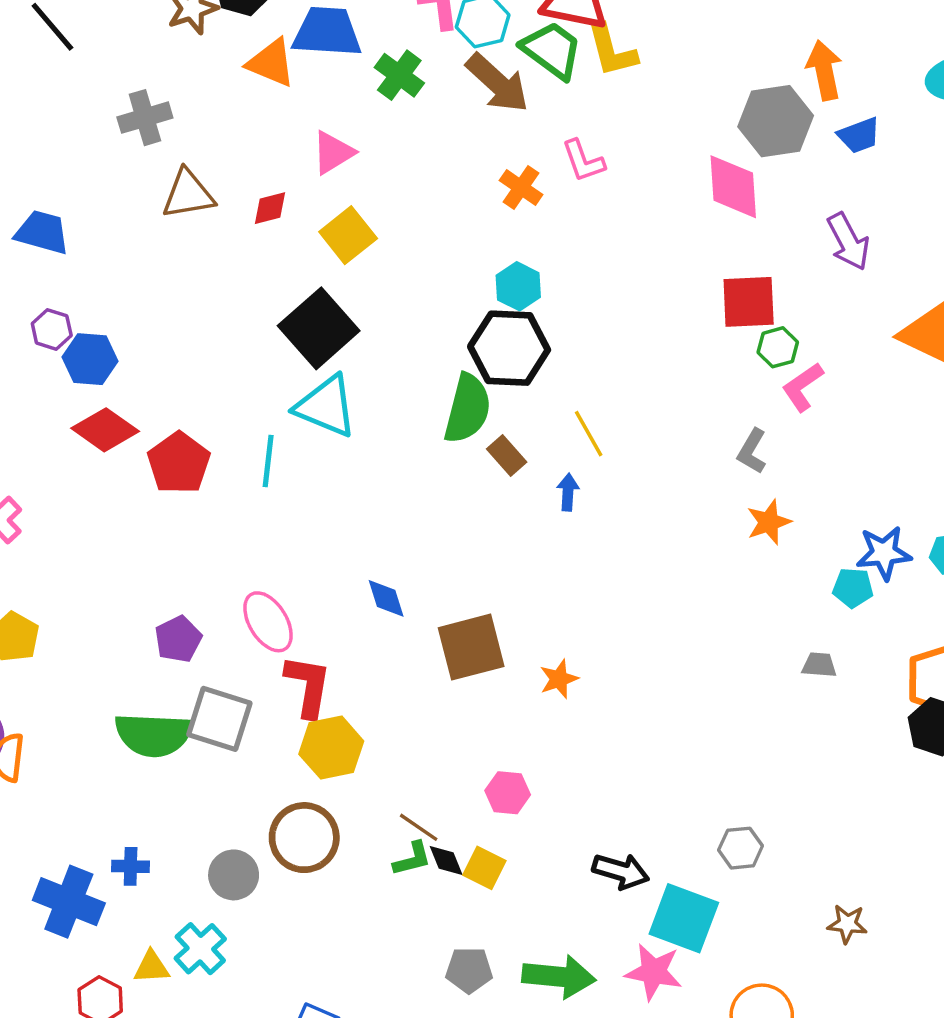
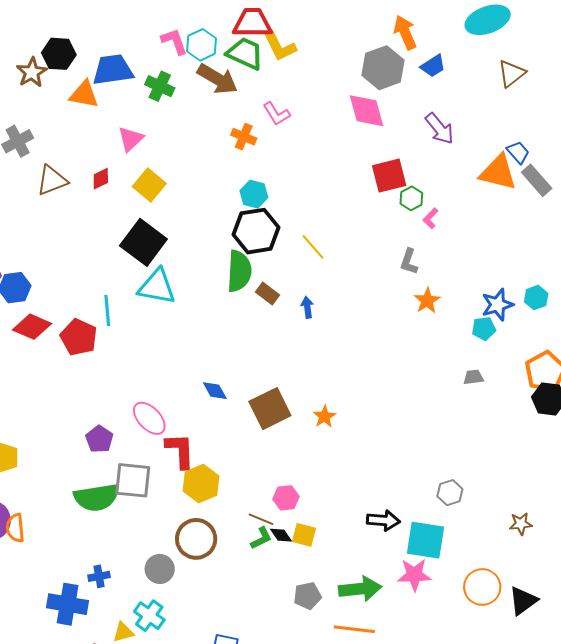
pink L-shape: (803, 387) -> (431, 218), size x0.7
yellow line: (589, 434) -> (313, 247), moved
cyan line: (268, 461) -> (107, 310), moved
pink hexagon: (508, 793) -> (286, 498), moved

